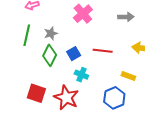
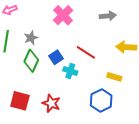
red line: (103, 51) -> (86, 52), turned 30
cyan cross: (81, 75) -> (70, 71), moved
red star: (66, 98) -> (51, 103), size x0.7

